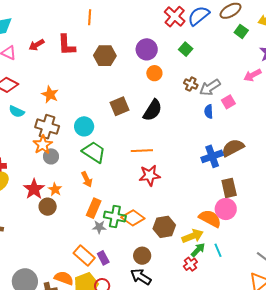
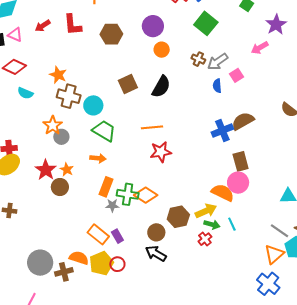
green square: (186, 49) -> (206, 23), moved, size x1.6
brown cross: (47, 127) -> (69, 96), moved
orange arrow: (87, 179) -> (98, 158), turned -56
brown hexagon: (164, 227) -> (178, 217), moved
green arrow: (198, 250) -> (212, 224), turned 63

